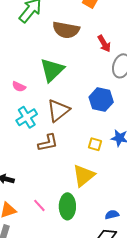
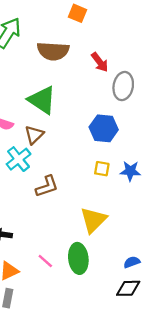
green triangle: (52, 70) -> (42, 100), turned -36
brown triangle: (58, 111) -> (34, 135), moved, size x0.7
yellow square: (95, 144) -> (102, 169), moved

